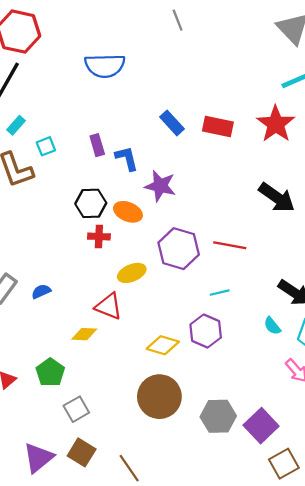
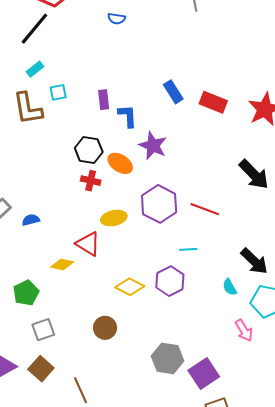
blue semicircle: (105, 66) -> (117, 19), moved, size x0.5
brown circle: (159, 397) -> (105, 328), moved, size x0.6

